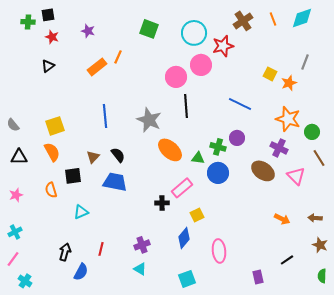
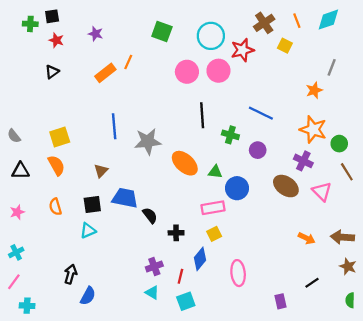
yellow square: (270, 74) -> (285, 46), moved
pink circle: (176, 77) -> (187, 72), moved
gray star: (149, 120) -> (148, 141), moved, turned -30
green cross: (218, 147) -> (230, 135), moved
black semicircle: (118, 155) -> (150, 215), moved
black square: (73, 176) -> (92, 205), moved
pink rectangle: (182, 188) -> (213, 208), moved, turned 30
black cross: (162, 203) -> (176, 233), moved
brown arrow: (315, 218) -> (342, 237), size x1.5
red line: (101, 249) -> (180, 276), moved
cyan square: (187, 279) -> (186, 301), moved
cyan cross: (25, 281) -> (27, 306), turned -32

